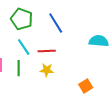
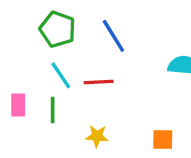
yellow star: (47, 70) -> (97, 136), moved
orange square: (86, 86) -> (163, 140), turned 32

